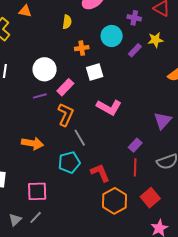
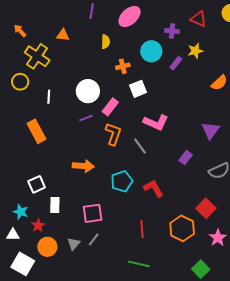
gray line: (80, 138) -> (140, 146), moved
red line: (135, 167) -> (142, 229), moved
orange hexagon: (115, 201) -> (182, 228), moved

